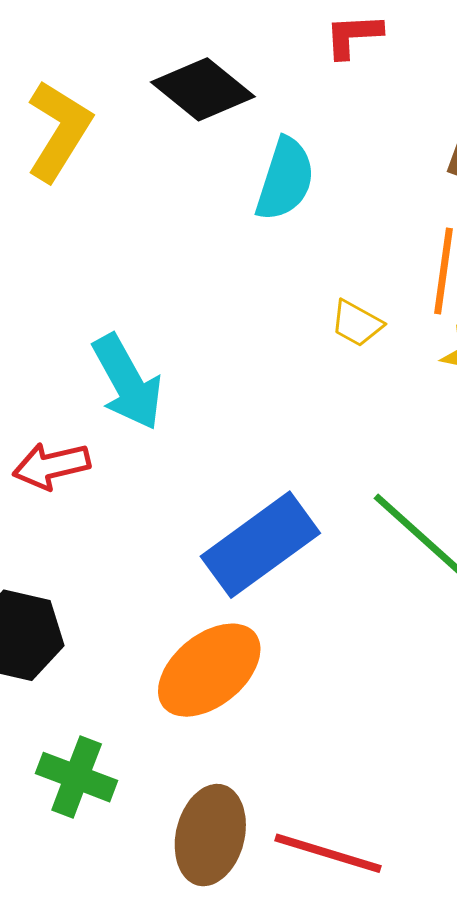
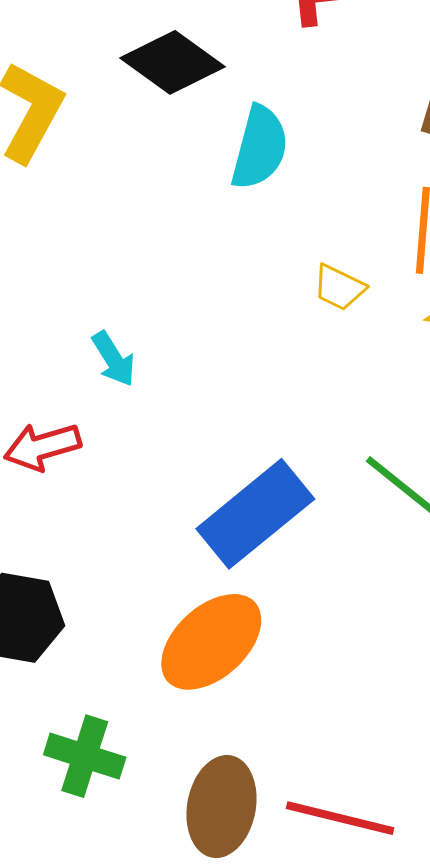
cyan arrow: (127, 382) -> (113, 359), size x0.6

